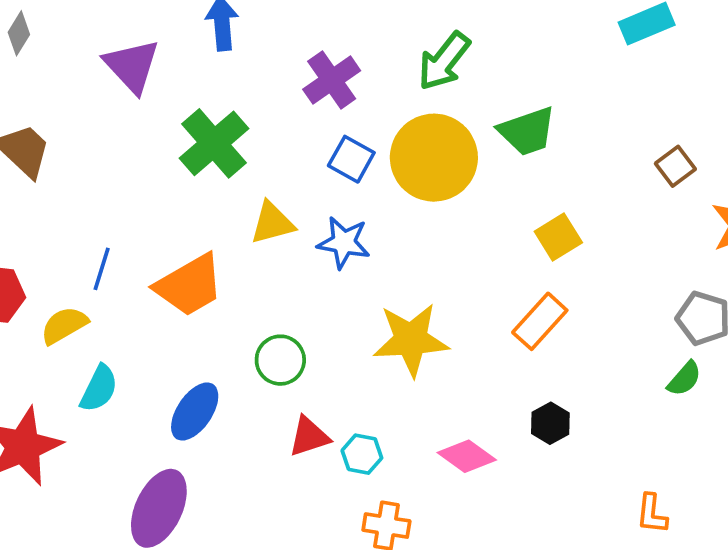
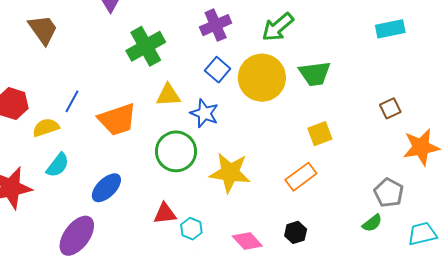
green circle: (280, 360) -> (176, 151), moved, size x1.5

